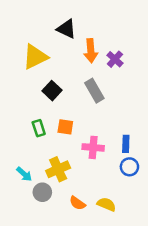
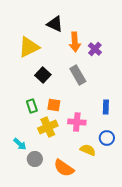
blue rectangle: (126, 144) -> (106, 107), moved
yellow cross: (58, 169) -> (48, 127), moved
orange semicircle: (77, 203) -> (64, 168), size x1.5
yellow semicircle: (106, 204) -> (88, 150), moved

